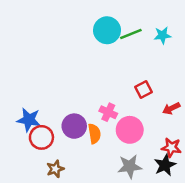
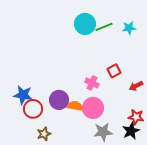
pink cross: (108, 112) -> (92, 83), moved
pink circle: (130, 130) -> (93, 108), moved
orange semicircle: (94, 134) -> (75, 106), turned -70

